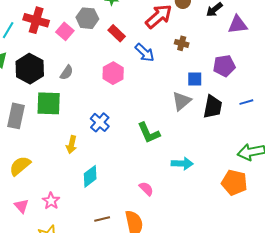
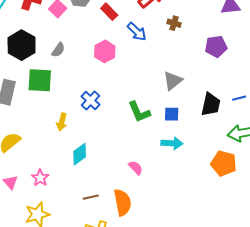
blue square: (195, 79) -> (172, 114), moved
blue line: (246, 102) -> (239, 98), moved
black trapezoid: (213, 107) -> (211, 104), moved

